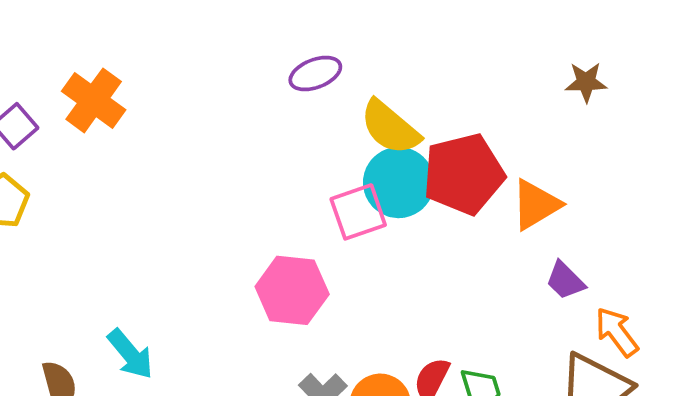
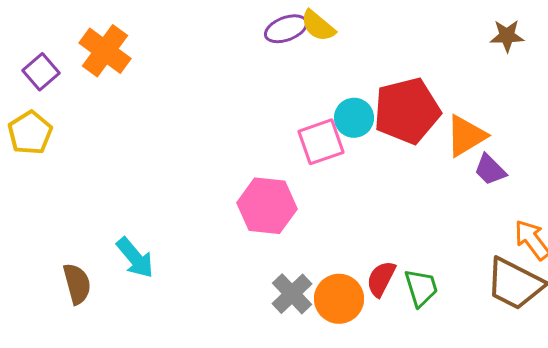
yellow semicircle: (390, 127) -> (318, 26), moved, size x0.7
cyan circle: (399, 183) -> (354, 118), size x0.7
purple trapezoid: (565, 281) -> (490, 170), moved

